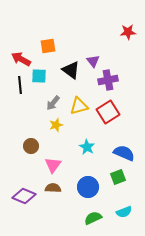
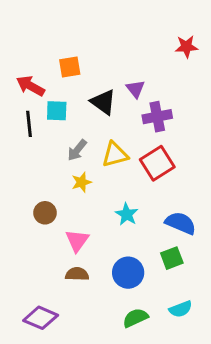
purple diamond: (24, 196) -> (41, 318), moved

